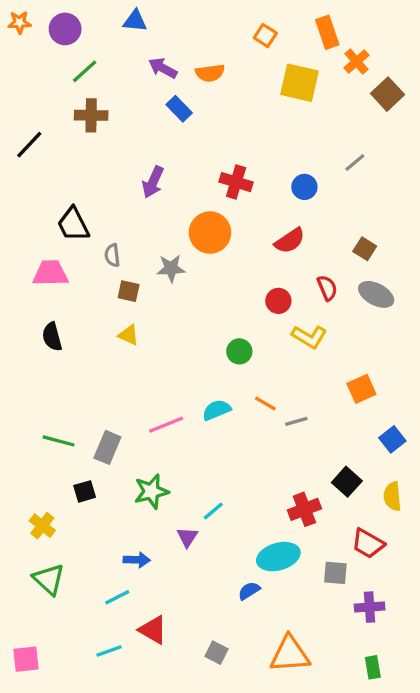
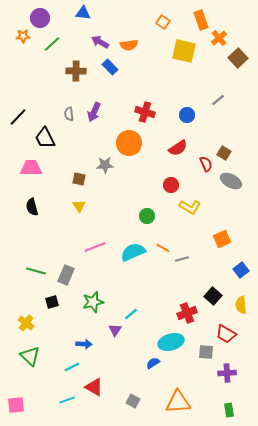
orange star: (19, 22) -> (23, 36), moved
brown cross: (91, 115) -> (76, 71), moved
black line: (29, 145) -> (18, 117), moved
gray semicircle: (112, 255) -> (69, 114), moved
red semicircle: (327, 288) -> (206, 164), moved
yellow triangle: (129, 335) -> (79, 206), turned 32
cyan semicircle: (217, 410) -> (133, 252), size x1.4
pink line: (166, 425) -> (95, 247), moved

